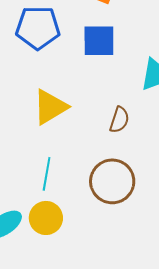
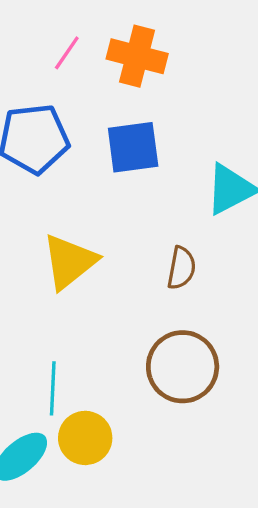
cyan line: (47, 174) -> (53, 388), moved

